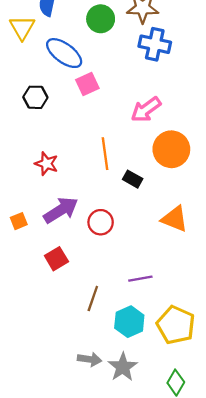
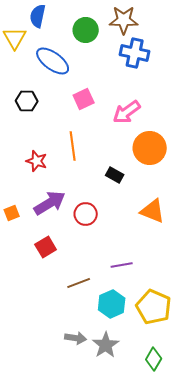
pink square: (87, 84) -> (84, 99), moved
orange line: (105, 154) -> (73, 146), moved
brown line: (93, 298) -> (79, 283), turned 50

